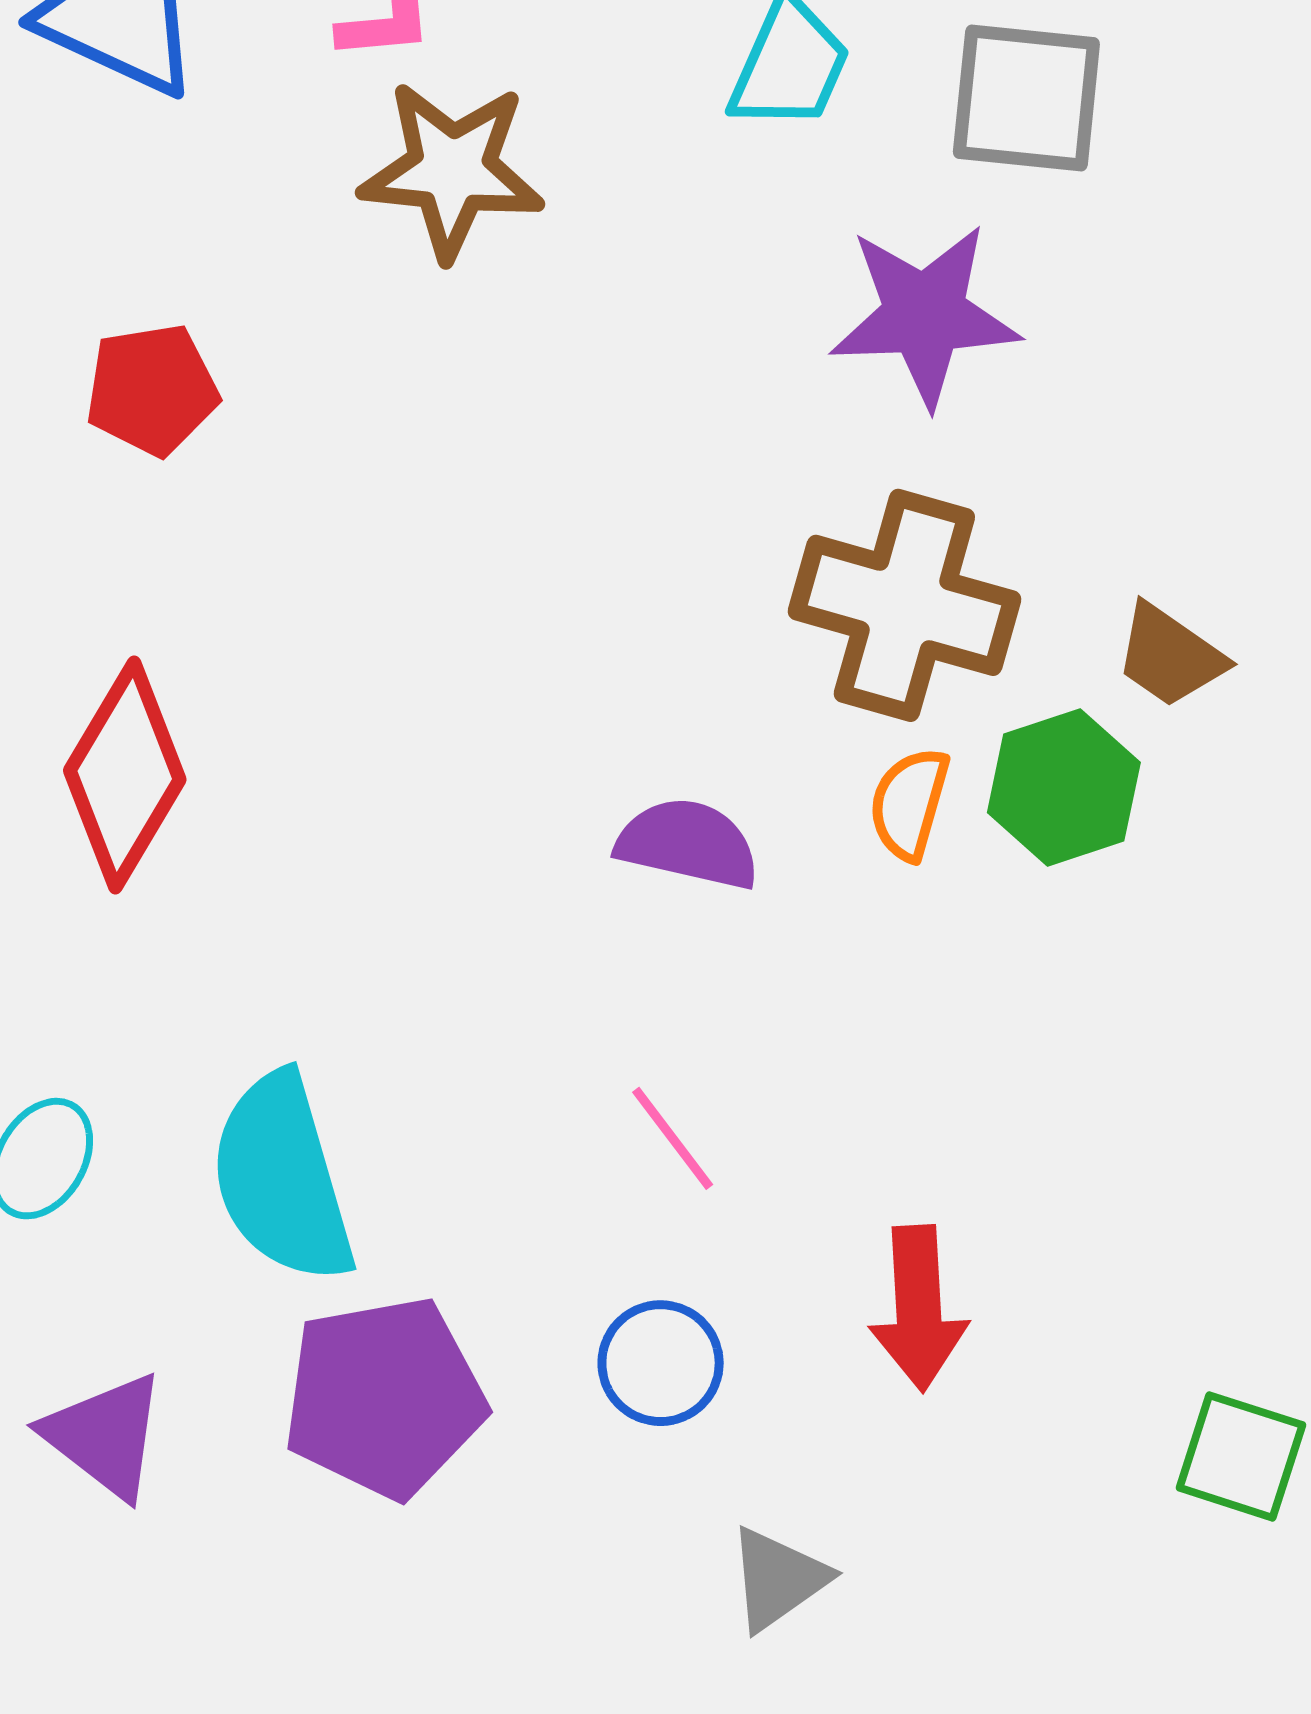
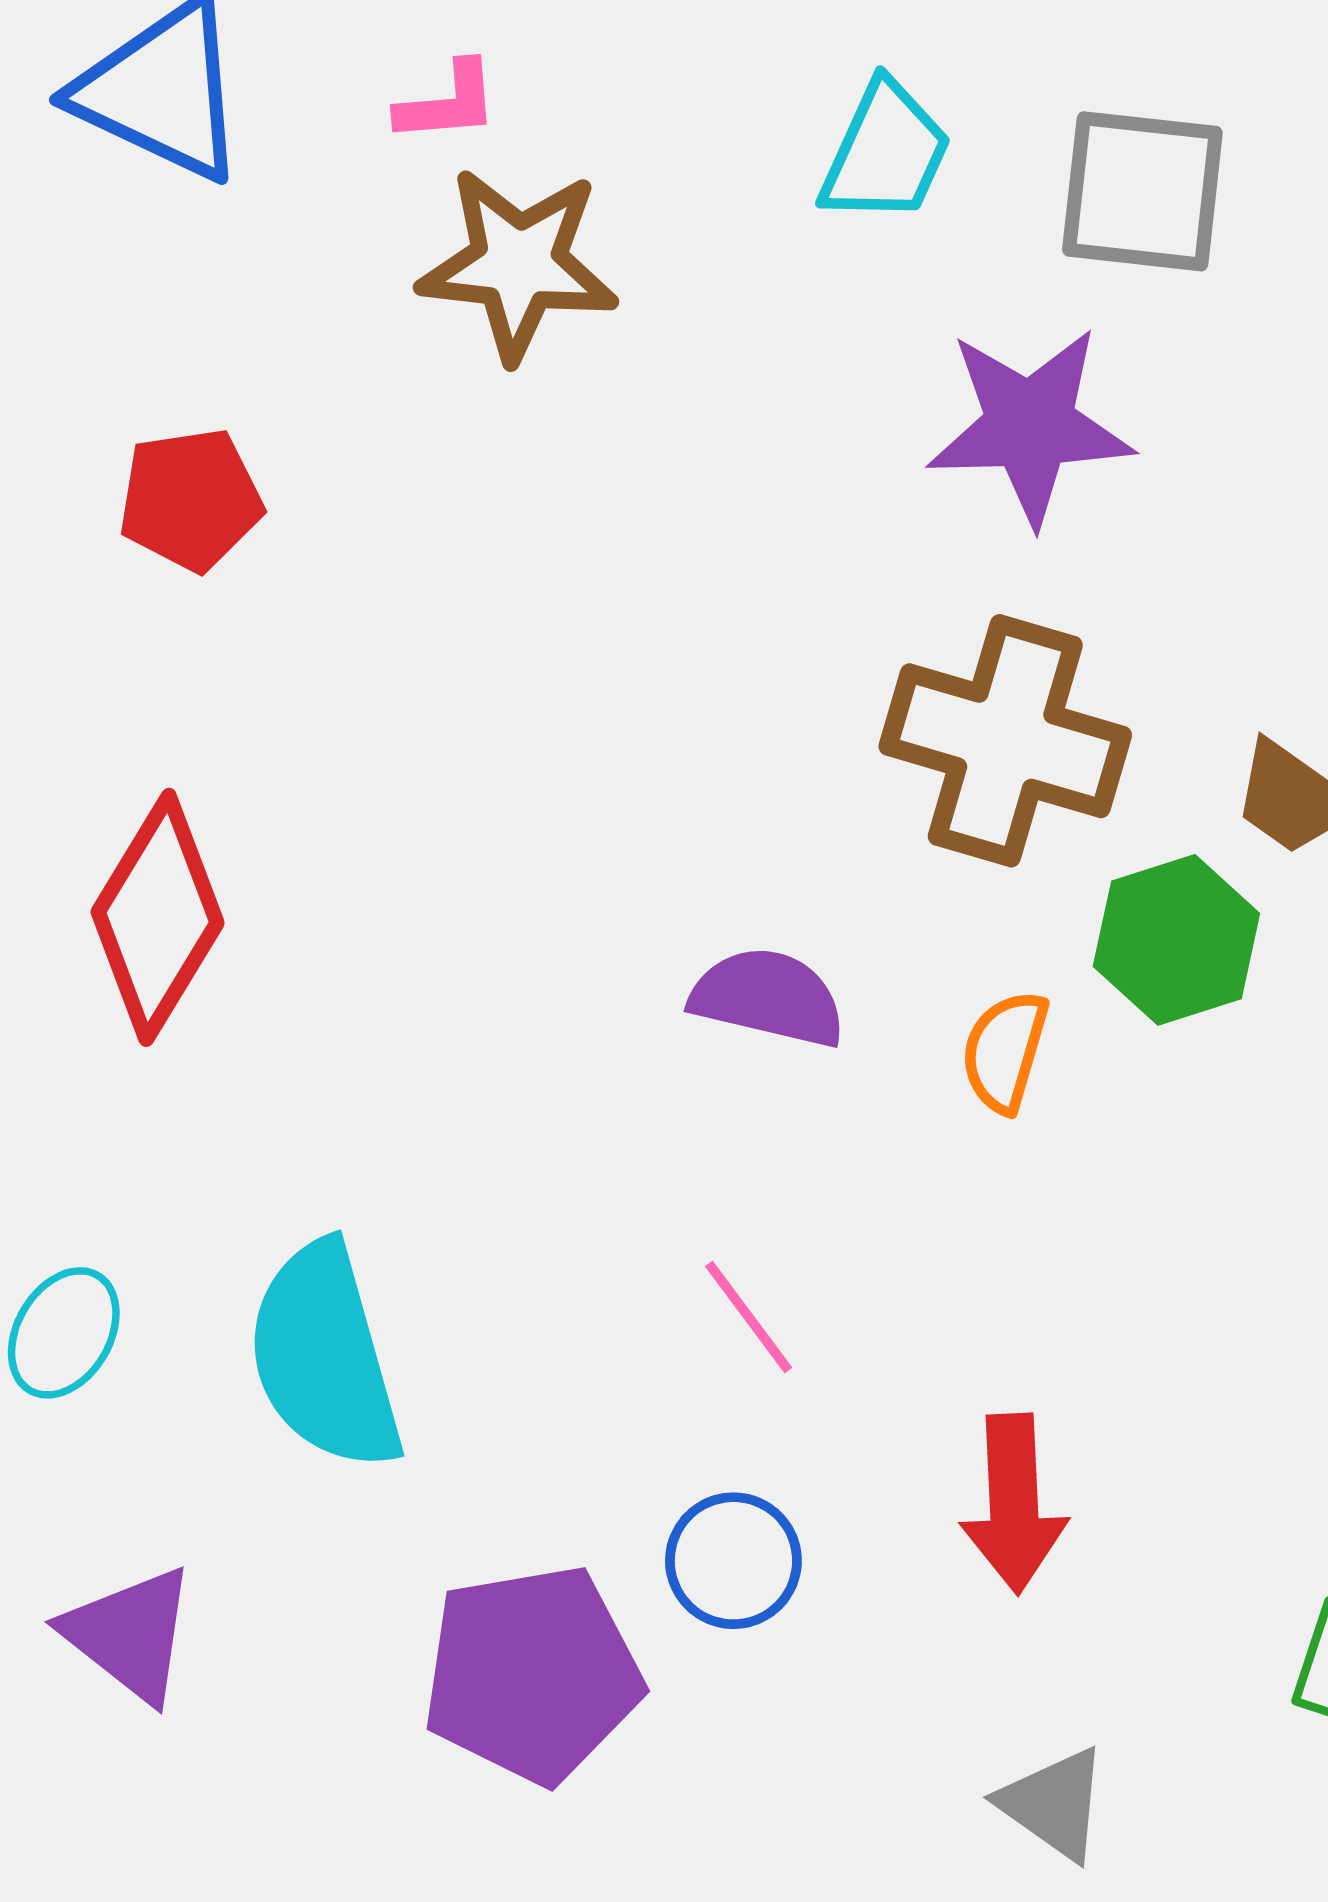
orange semicircle: (909, 804) -> (1005, 1051), moved
purple pentagon: (384, 1397) -> (532, 1674), moved
gray triangle: (778, 1579) -> (1054, 1804), moved, turned -50

